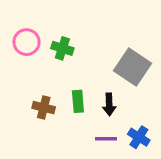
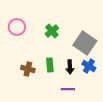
green cross: (62, 48) -> (52, 31), moved, turned 32
blue cross: (139, 137) -> (89, 66), moved

